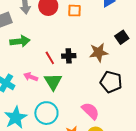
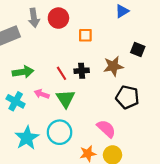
orange square: (75, 11) -> (85, 35), moved
black square: (122, 37) -> (138, 49), turned -32
green arrow: (20, 41) -> (23, 72), moved

